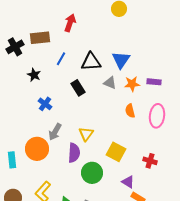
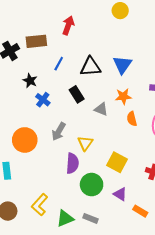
gray triangle: (110, 83) -> (101, 109), moved
orange star: (132, 84) -> (123, 97), moved
blue cross: (45, 104) -> (43, 100), moved
gray arrow: (55, 132) -> (59, 131), moved
orange circle: (37, 149) -> (25, 140), moved
purple triangle: (128, 182) -> (120, 194), moved

